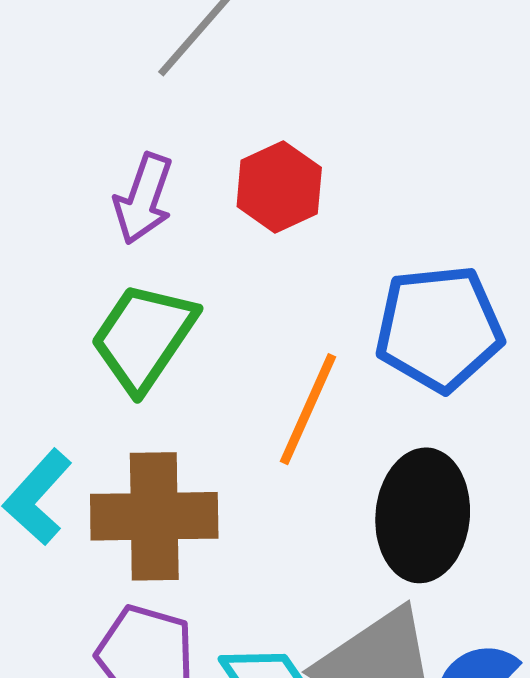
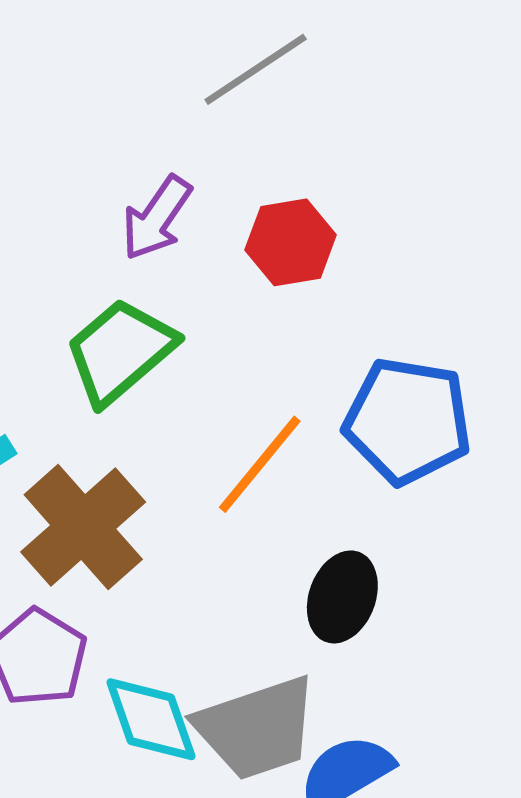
black ellipse: (423, 515) -> (342, 597), size x0.7
brown cross: (154, 516) -> (83, 527), turned 34

